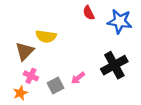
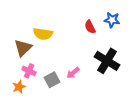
red semicircle: (89, 13) -> (90, 27), moved
blue star: (120, 21) -> (112, 20), size x0.7
black cross: (114, 65) -> (107, 61), turned -30

